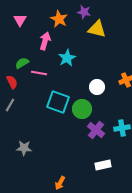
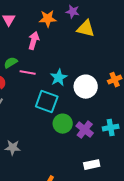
orange star: (59, 19) -> (48, 19), turned -30
cyan star: (67, 58) -> (59, 78), moved
white circle: (97, 87) -> (86, 87), size x1.5
green circle: (82, 109) -> (63, 124), moved

